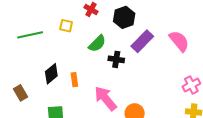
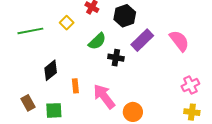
yellow square: (66, 26) -> (67, 23), turned 32
orange rectangle: (74, 80) -> (75, 86), moved
brown rectangle: (20, 93) -> (28, 103), moved

